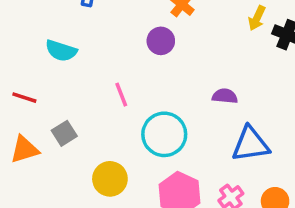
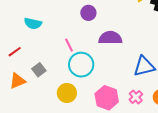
purple semicircle: (225, 96) -> (110, 38), moved, size x1.6
red line: (24, 98) -> (15, 52), turned -48
cyan circle: (164, 134) -> (81, 65), moved

